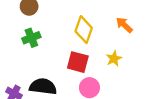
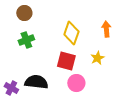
orange arrow: (124, 25) -> (106, 29), turned 42

